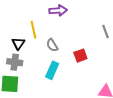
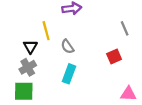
red square: (80, 56) -> (114, 56), moved
gray cross: (15, 62) -> (28, 67), turned -35

